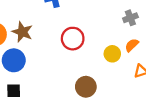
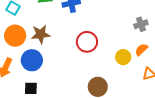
brown star: (22, 32) -> (41, 34), turned -30

